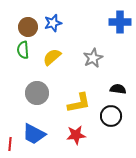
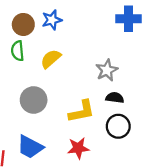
gray star: (93, 58) -> (107, 70), moved
black semicircle: (118, 89) -> (115, 98), moved

